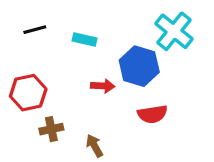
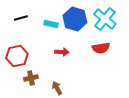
blue hexagon: (139, 66) -> (75, 19), moved
red semicircle: (152, 114) -> (101, 48), moved

